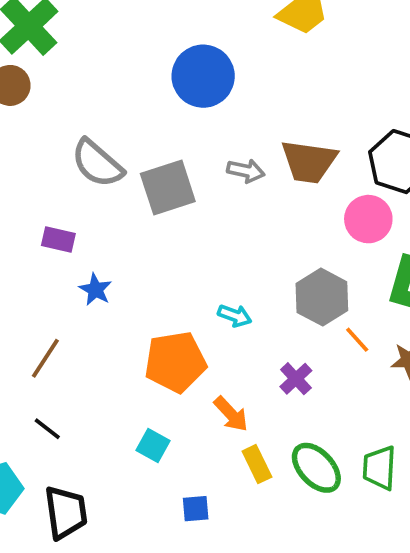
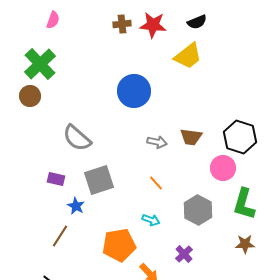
brown trapezoid: (309, 162) -> (191, 137), size x0.7
gray square: (168, 188) -> (99, 180), moved
orange line: (357, 340) -> (156, 183), moved
brown line: (45, 358) -> (60, 236), moved

